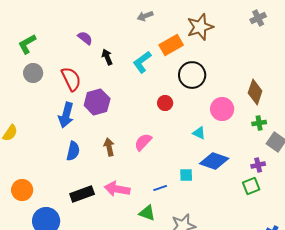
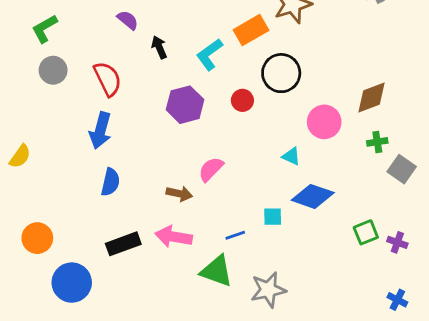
brown diamond: (255, 92) -> (372, 97), turned 50
purple hexagon: (97, 102) -> (185, 105), moved
red circle: (165, 103) -> (242, 100), moved
brown arrow: (109, 147) -> (179, 194), moved, turned 114
purple cross: (258, 165) -> (397, 242), moved, turned 32
green triangle: (147, 213) -> (217, 271), size x1.4

